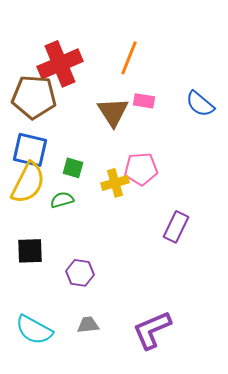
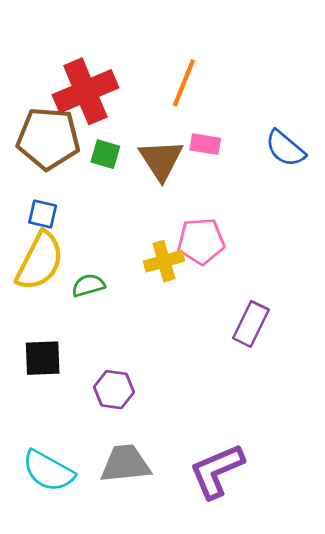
blue square: (30, 150) -> (43, 214), size x0.6
green square: (73, 168) -> (105, 154), moved
gray trapezoid: (88, 325) -> (125, 464), size x1.6

